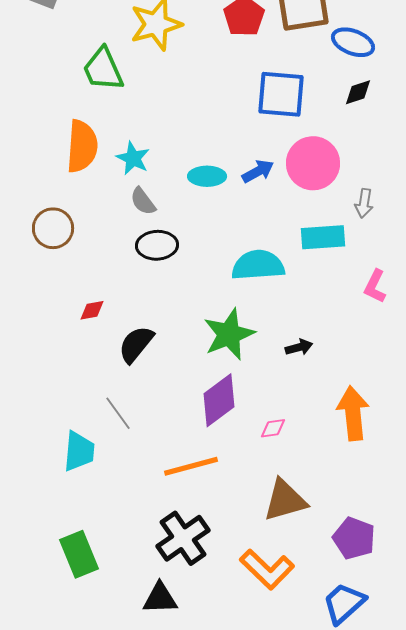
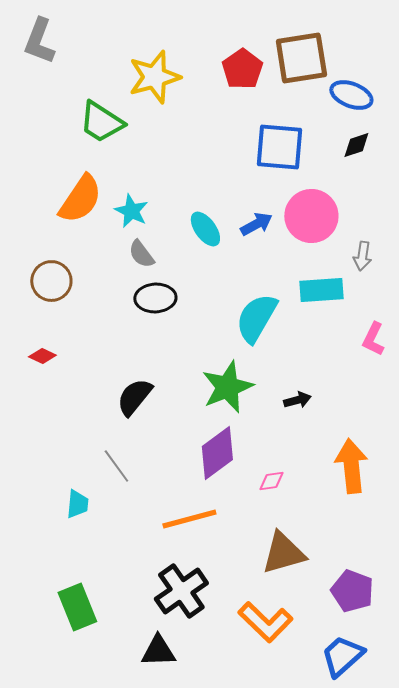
green trapezoid: (103, 69) -> (101, 122), turned -33
orange semicircle: (82, 146) -> (80, 199), turned 30
cyan ellipse: (207, 176) -> (205, 229), turned 54
cyan semicircle: (258, 265) -> (256, 318), turned -56
red diamond: (92, 310) -> (42, 356), moved, turned 36
cyan trapezoid: (79, 451) -> (77, 504), size x0.7

